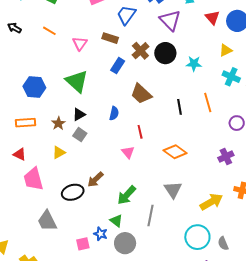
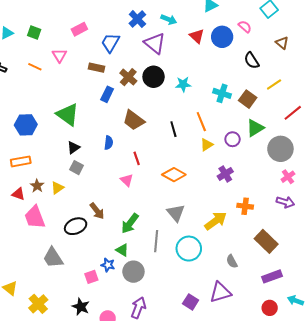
pink triangle: (80, 43) -> (60, 55), moved
yellow triangle: (226, 50) -> (207, 145), moved
brown star: (58, 123) -> (37, 186), moved
brown arrow: (95, 179) -> (97, 211), turned -78
cyan circle: (197, 237) -> (189, 249), moved

